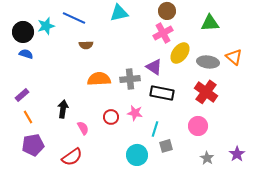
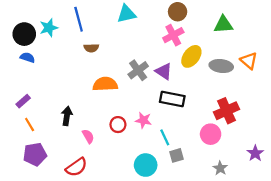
blue line: (74, 18) -> (79, 19), turned 50
gray cross: (130, 79) -> (138, 70), moved, turned -30
red cross: (206, 92) -> (227, 111), moved, turned 30
cyan line: (155, 129) -> (165, 137), turned -42
purple star: (237, 154) -> (255, 153), moved

